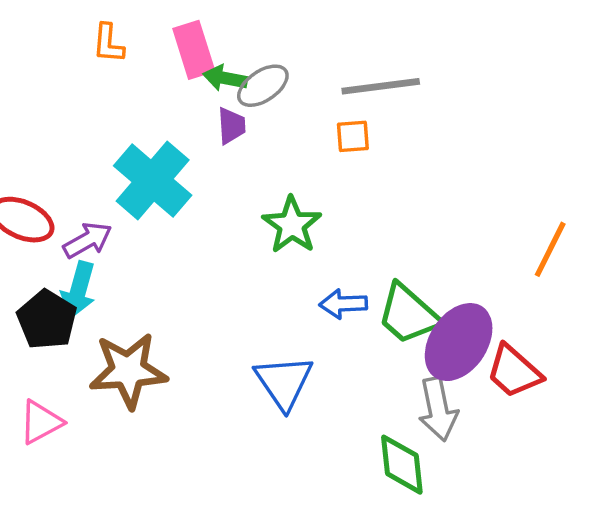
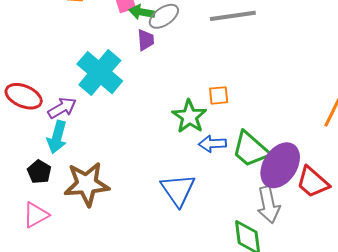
orange square: (353, 136) -> (219, 95), moved
green star: (292, 225) -> (189, 116), moved
black pentagon: (47, 320) -> (39, 172), moved, size x0.7

